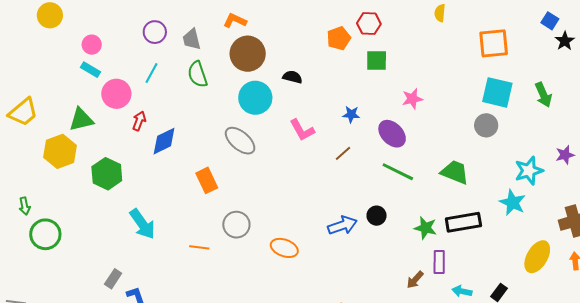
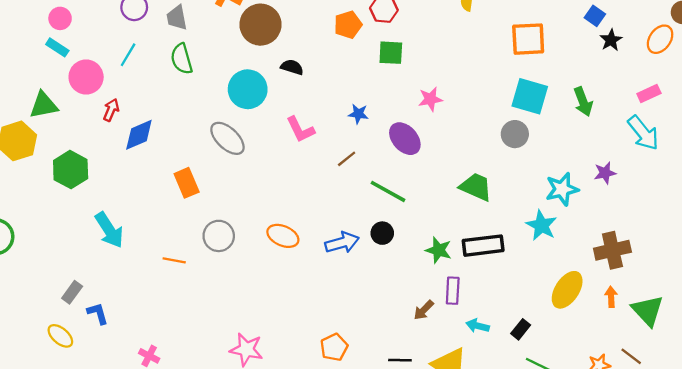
brown circle: (248, 54) -> (260, 25), moved
green line: (398, 172) -> (388, 191), moved
orange ellipse: (284, 248) -> (283, 236), moved

